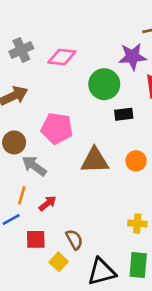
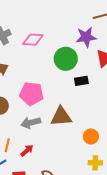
orange circle: (136, 161) -> (91, 136), moved
gray arrow: (34, 166) -> (31, 123), moved, turned -48

